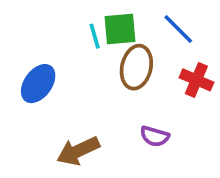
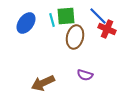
red cross: (196, 80) -> (107, 29), moved
blue ellipse: (38, 84) -> (26, 23), moved

